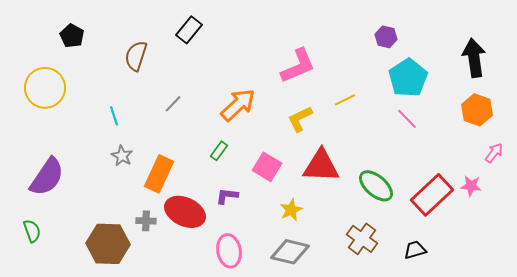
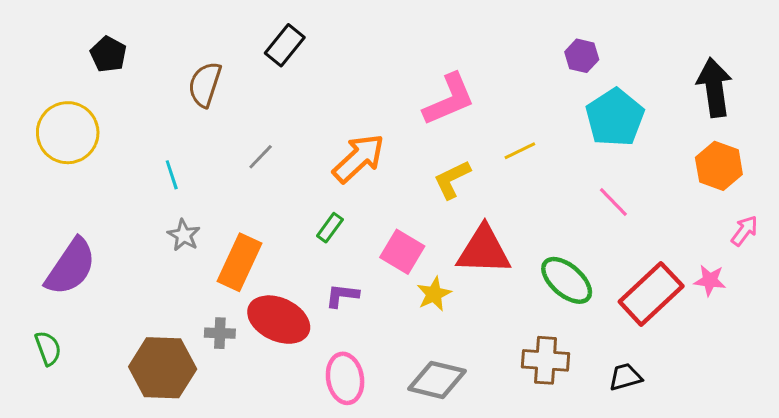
pink line: (407, 119) -> (613, 202), moved
yellow star: (291, 210) -> (434, 294), moved
brown cross: (362, 239) -> (546, 360), turned -32

